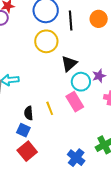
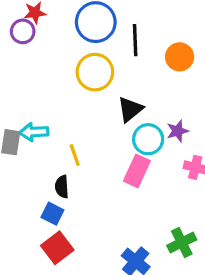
orange circle: (99, 19) -> (180, 57), moved
pink rectangle: (75, 102) -> (137, 171), turned 54
yellow line: (50, 108) -> (75, 155), moved

